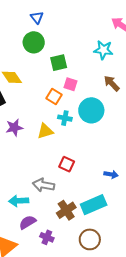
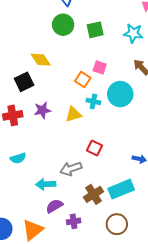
green square: (59, 63) -> (95, 30), moved
gray arrow: (43, 185) -> (71, 169), turned -30
purple cross: (47, 237) -> (74, 221), turned -32

